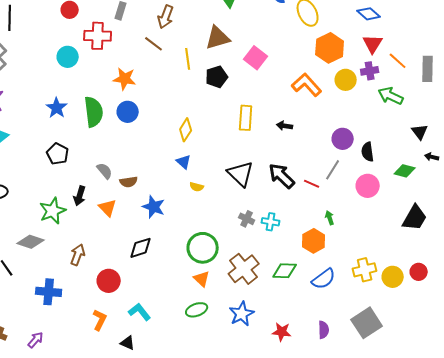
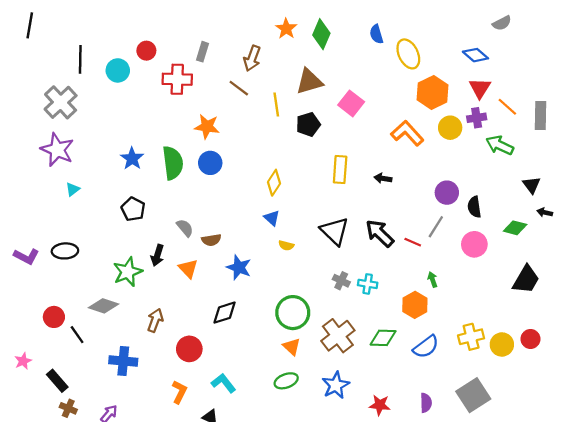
cyan circle: (68, 57) -> (118, 70), moved

